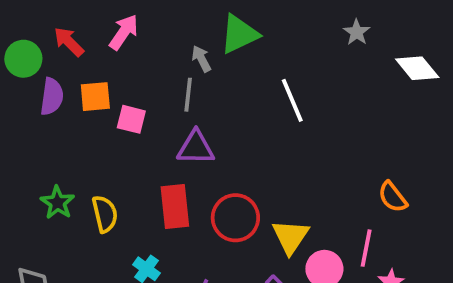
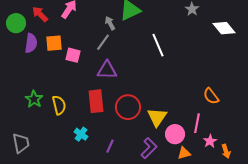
gray line: (188, 95) -> (103, 42), turned 30

